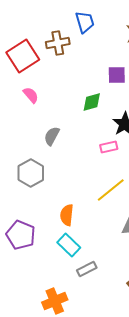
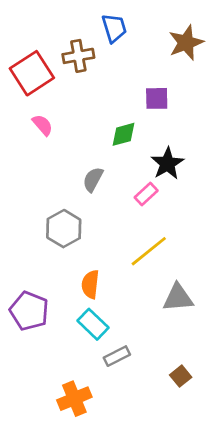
gray semicircle: (52, 136) -> (93, 179), moved
pink rectangle: (109, 147) -> (146, 194), turned -30
gray hexagon: (31, 173) -> (64, 229), moved

